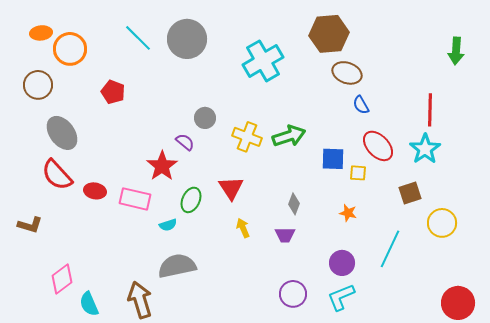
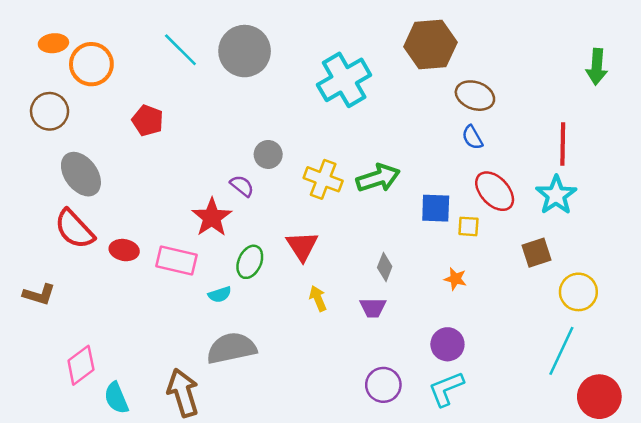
brown ellipse: (347, 73) -> (475, 96), moved
cyan line: (390, 249) -> (561, 351), moved

